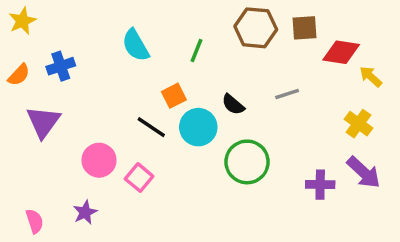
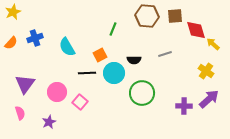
cyan semicircle: (136, 45) -> (67, 47), moved
red diamond: (341, 52) -> (196, 30), turned 65
black semicircle: (233, 104) -> (134, 60), turned -40
purple triangle: (43, 122) -> (25, 84), moved
black line: (151, 127) -> (87, 73), turned -36
purple arrow: (364, 172) -> (209, 99), turned -85
pink semicircle: (35, 221) -> (20, 113), moved

